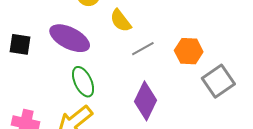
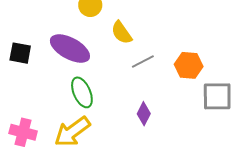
gray square: (218, 81) -> (217, 96), turned 32
purple diamond: (145, 101) -> (144, 114), size x0.6

